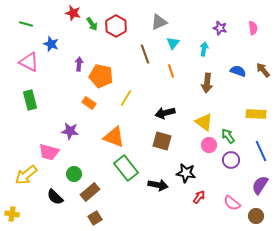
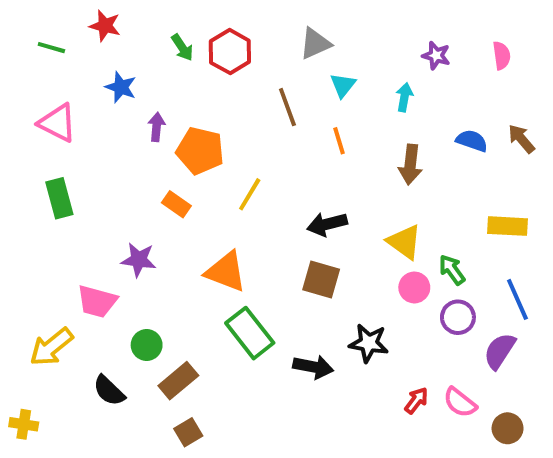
red star: (73, 13) -> (105, 26), moved
blue star: (51, 44) -> (121, 87), moved
purple semicircle: (260, 185) -> (500, 351), moved
red arrow: (199, 197) -> (416, 401), moved

